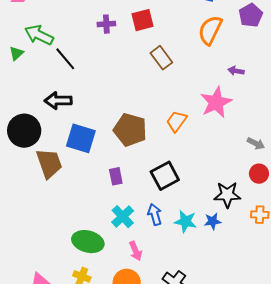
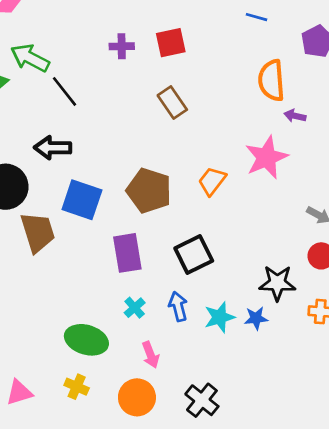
orange semicircle: (210, 30) -> (271, 80), moved, turned -32
brown rectangle: (161, 58) -> (172, 102), moved
purple rectangle: (116, 176) -> (127, 253), size x1.6
cyan cross: (123, 217) -> (135, 308), size x0.7
cyan star: (186, 221) -> (219, 317), turned -30

